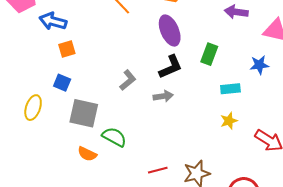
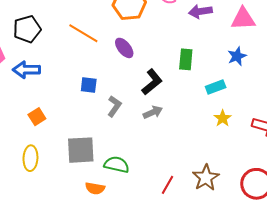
purple ellipse: (170, 31) -> (124, 48), moved, size x0.7
orange square: (67, 49) -> (37, 117), moved
blue square: (62, 83) -> (89, 85), moved
red line: (158, 170) -> (167, 185), turned -30

